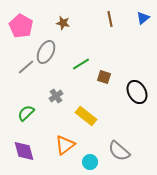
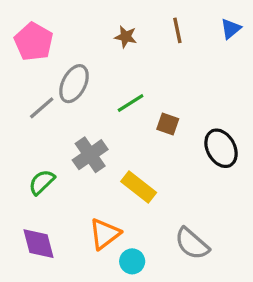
brown star: (63, 23) -> (126, 37), moved
gray cross: (56, 96) -> (90, 155), size x1.5
cyan circle: (90, 162) -> (132, 261), moved

